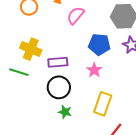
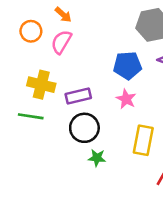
pink semicircle: (76, 15) -> (61, 42), moved

